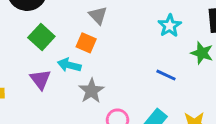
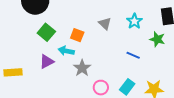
gray triangle: (98, 15) -> (105, 24), moved
purple triangle: (40, 79) -> (47, 62), turned 42

